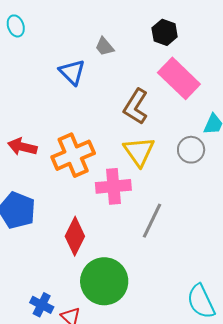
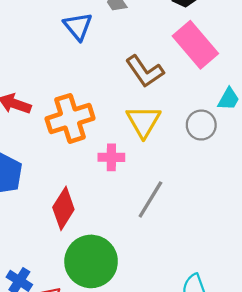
brown L-shape: (136, 107) -> (145, 71), turned -72
pink cross: (113, 186) -> (111, 157), size x0.7

